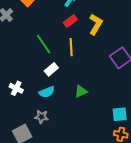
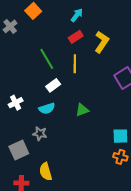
white cross: (16, 88) -> (16, 103), turned 32

